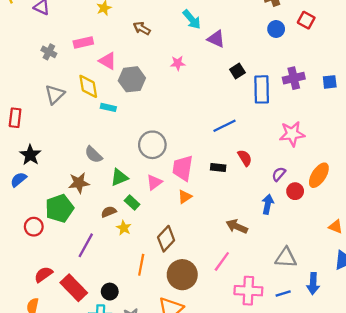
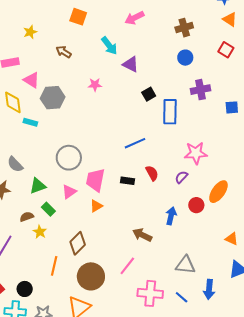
red square: (306, 20) -> (226, 50), moved
purple cross: (294, 78) -> (200, 90), moved
purple semicircle: (279, 174) -> (181, 177), moved
blue line: (283, 293) -> (182, 297), turned 56

